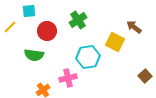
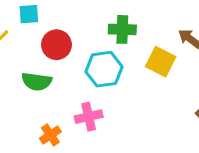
green cross: (78, 20) -> (122, 29), moved, turned 36
cyan hexagon: (88, 57) -> (104, 69), moved

